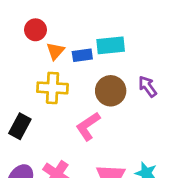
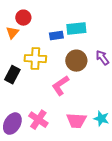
orange triangle: (55, 51) -> (12, 33), moved
black rectangle: (20, 126) -> (12, 75), moved

